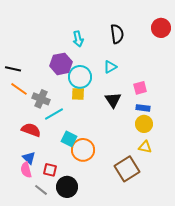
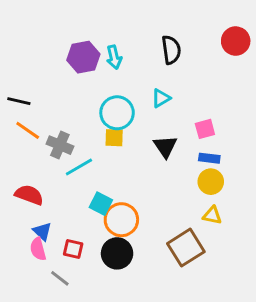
purple hexagon: (61, 64) -> (83, 57), moved
red semicircle: (31, 130) -> (29, 195), moved
black circle: (67, 187) -> (117, 253), moved

